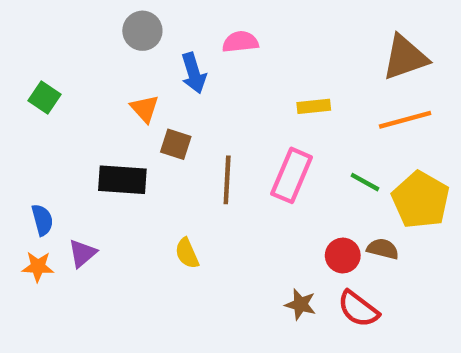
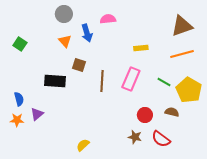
orange triangle: (145, 109) -> (65, 41), moved
yellow semicircle: (187, 253) -> (83, 145), moved, turned 72
red circle: (343, 256) -> (145, 115), moved

